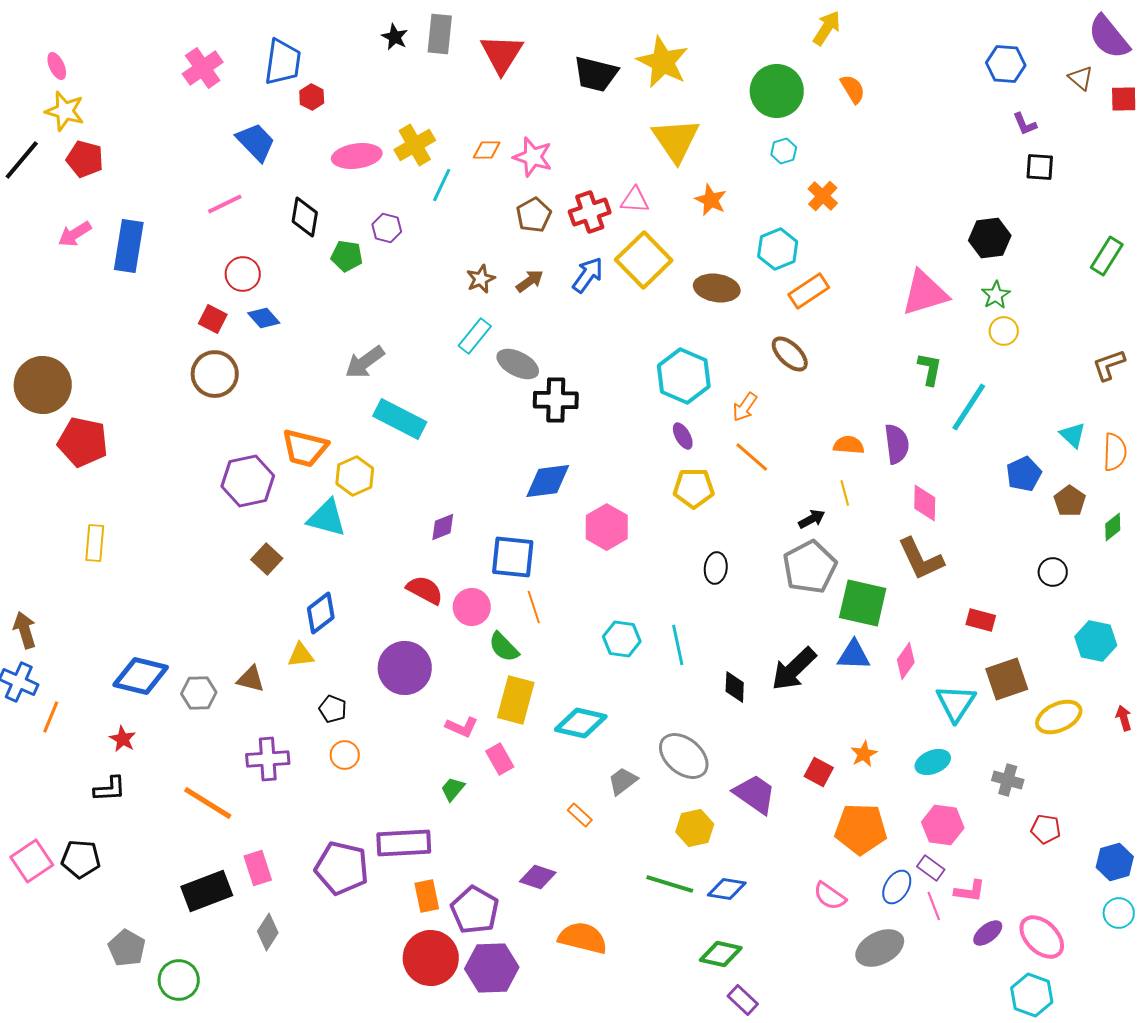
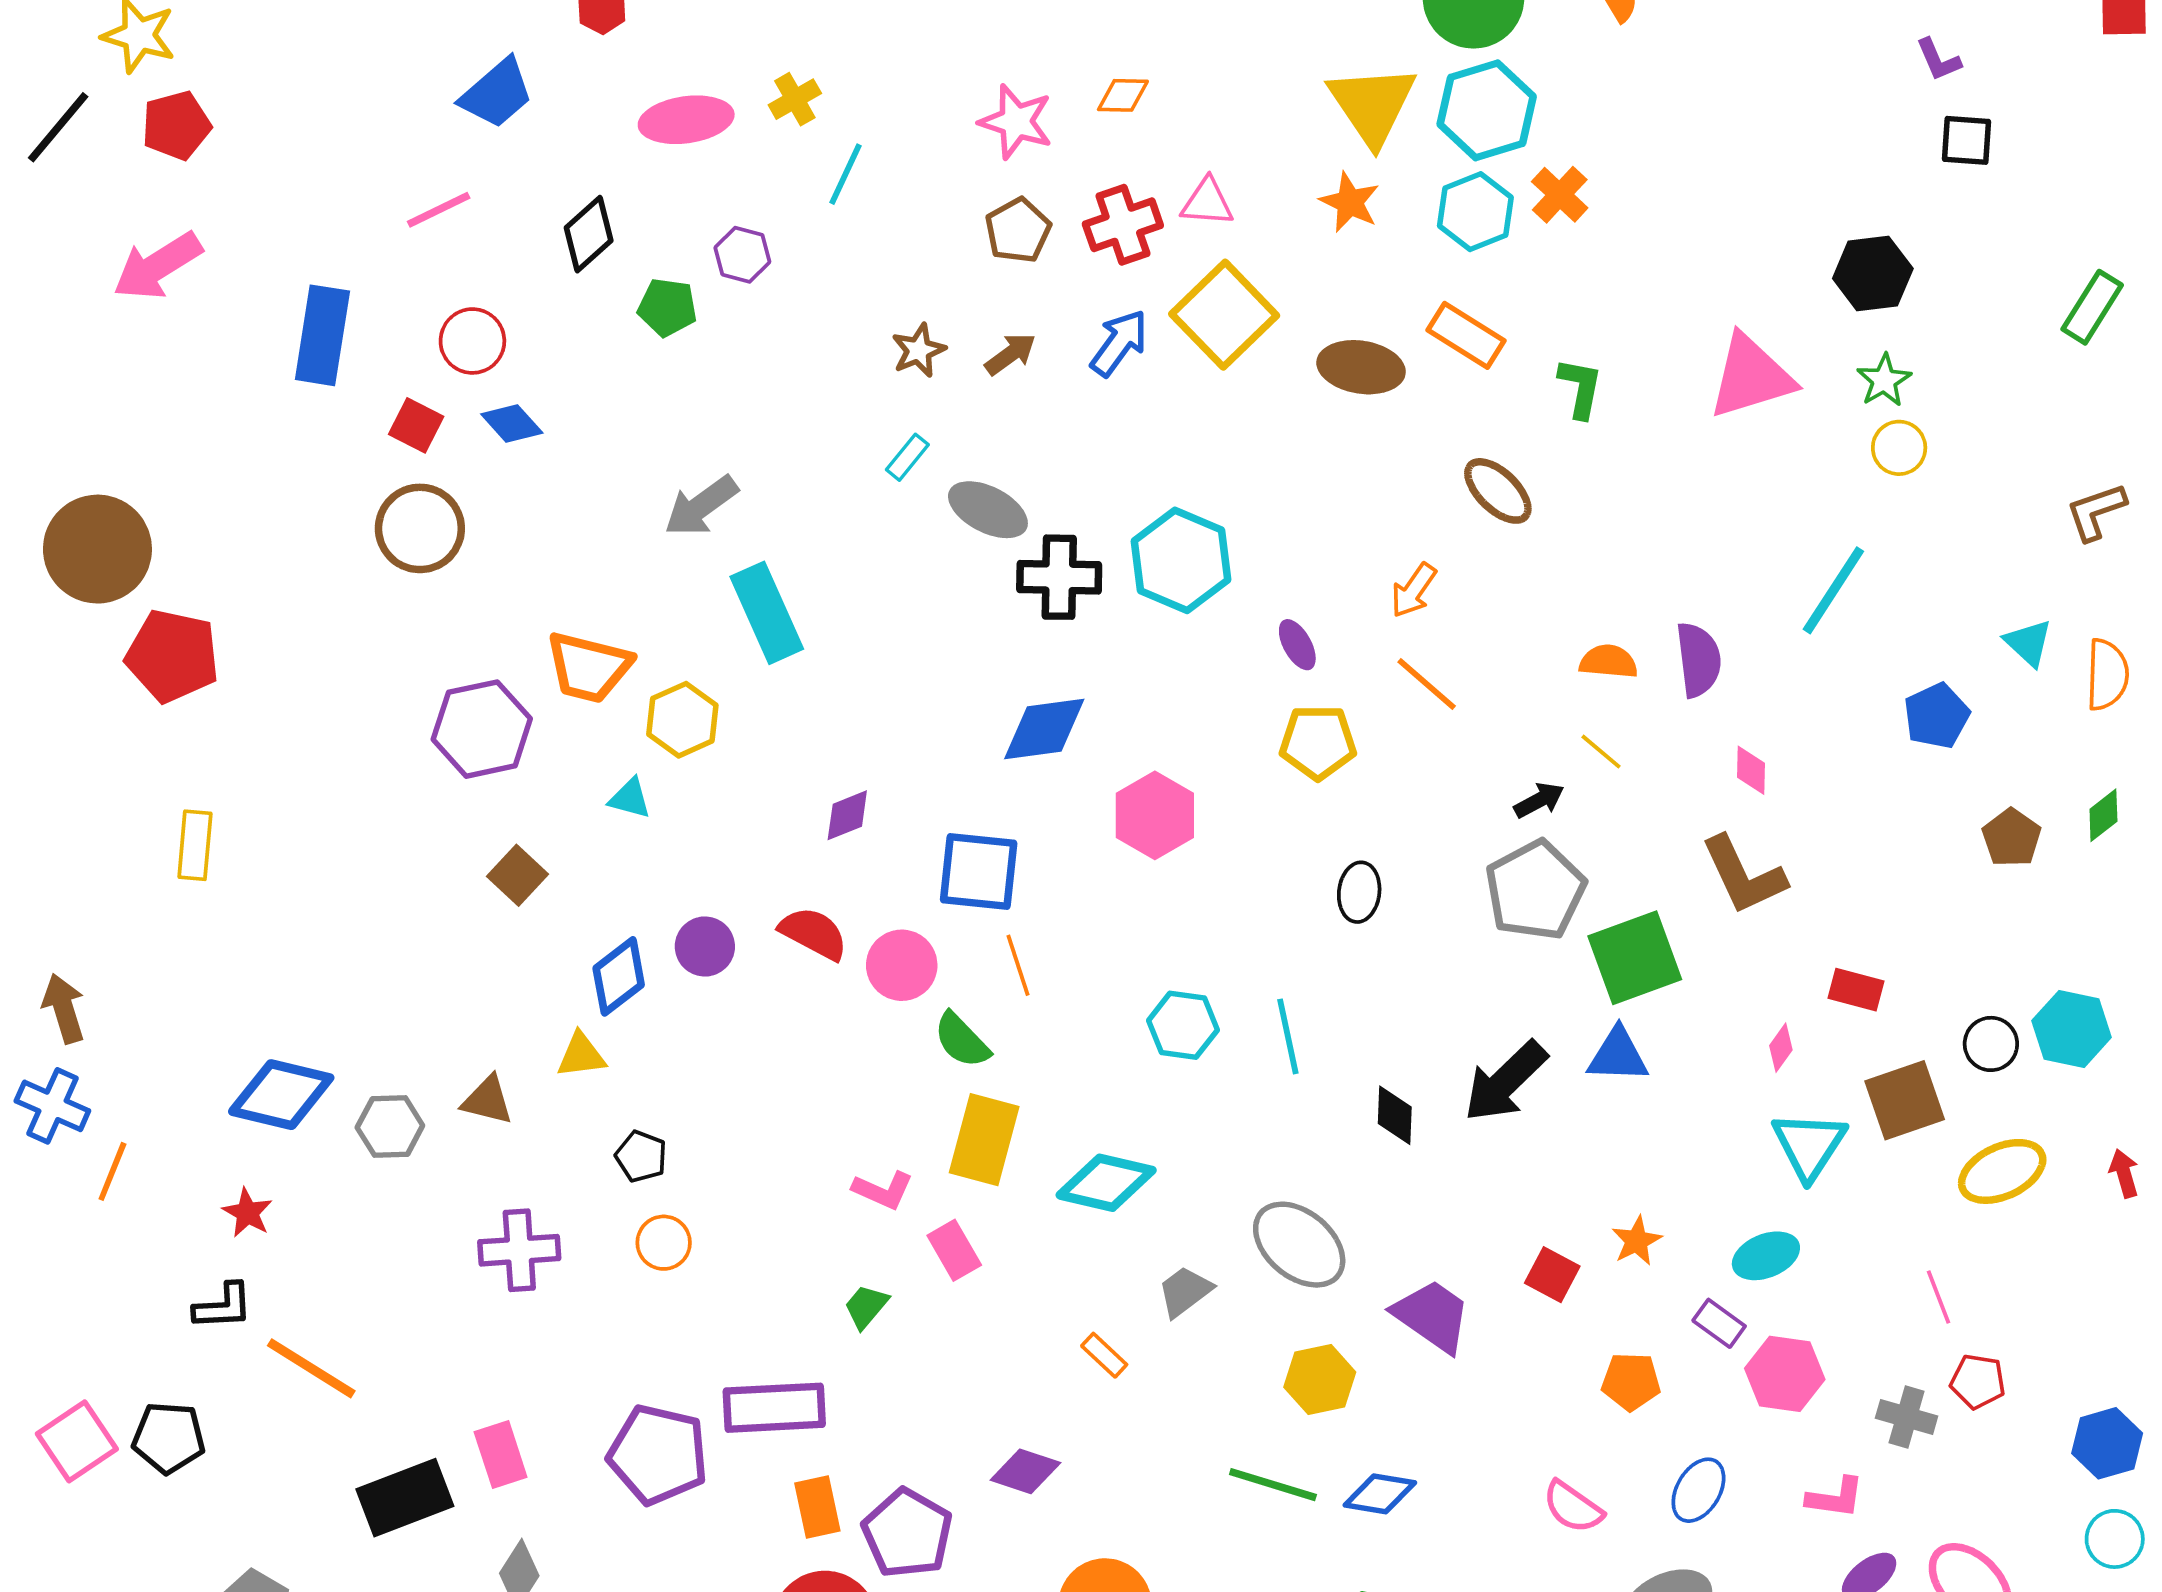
yellow triangle: (676, 140) -> (1372, 105), moved
blue trapezoid: (256, 142) -> (497, 94), turned 93
yellow cross: (415, 145) -> (795, 99), size x0.7
orange diamond: (487, 150) -> (1123, 95), moved
cyan hexagon: (784, 151) -> (1487, 110), size x2.0
red pentagon: (85, 159) -> (176, 125), turned -30
black diamond: (305, 217) -> (589, 234), turned 39
pink arrow: (75, 234) -> (157, 266), size x1.4
blue rectangle: (129, 246) -> (322, 335), moved
cyan hexagon: (778, 249) -> (1475, 212), moved
orange rectangle: (809, 291) -> (1466, 335), moved, turned 66
cyan rectangle: (475, 336) -> (907, 457), size x0.7
green L-shape: (930, 369) -> (1580, 388), moved
cyan hexagon: (684, 376) -> (1181, 560), moved
cyan rectangle: (400, 419) -> (767, 613), turned 39
yellow line: (845, 493) -> (1601, 752), turned -35
brown pentagon: (1070, 501) -> (2012, 838), moved
pink diamond: (925, 503) -> (1751, 770), size x0.7
cyan triangle: (327, 518) -> (630, 798), size x0.6
black circle: (1053, 572) -> (1991, 1044), moved
green square: (863, 603) -> (1635, 958), turned -33
pink diamond: (906, 661) -> (1781, 1048), moved, size x0.7
purple circle: (405, 668) -> (705, 947), moved, size x0.6
gray cross: (1008, 780) -> (1907, 1417), moved
orange line: (208, 803) -> (311, 1368), moved
orange pentagon: (861, 829) -> (1631, 1381), size x0.6
purple rectangle: (931, 868) -> (1719, 1323), moved
pink line: (934, 906) -> (1938, 1297), moved

